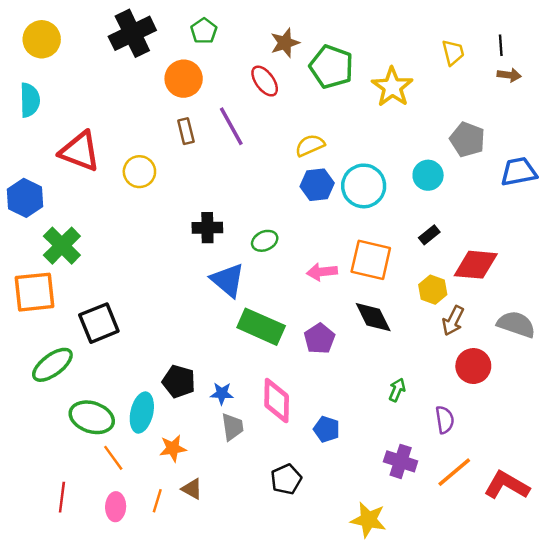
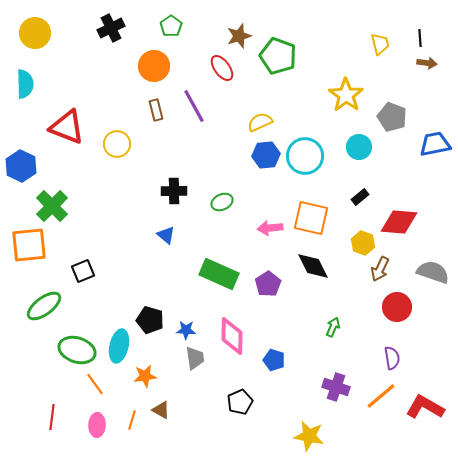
black cross: (132, 33) -> (111, 28), size x0.7
yellow star: (392, 87) -> (346, 95), moved
blue triangle: (228, 280) -> (166, 235), moved, size x0.6
black square: (99, 323) -> (83, 271), size x0.7
purple semicircle: (445, 420) -> (392, 358), moved

